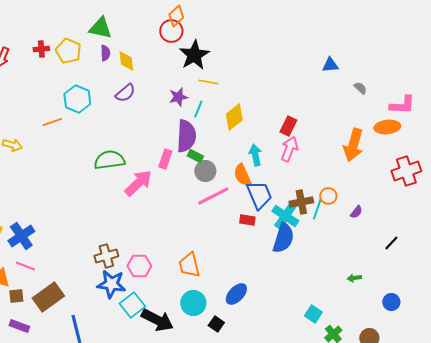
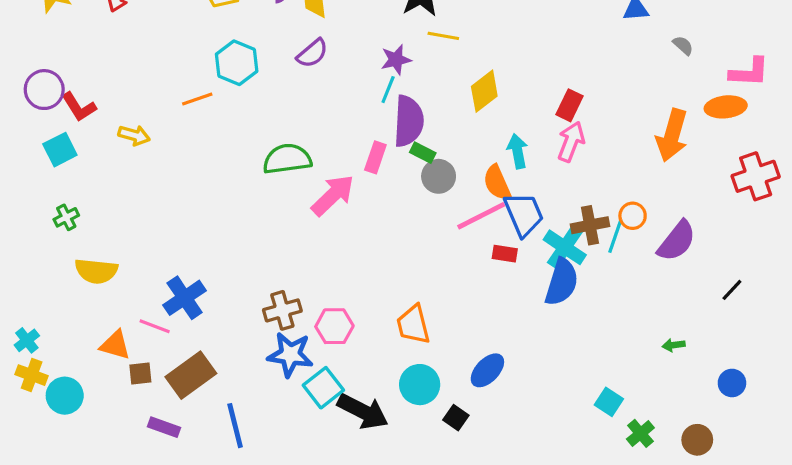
cyan line: (198, 109) -> (388, 90), moved
pink line: (213, 196) -> (481, 216), moved
purple semicircle: (356, 212) -> (677, 241), size x2.0
blue cross: (21, 236) -> (185, 298), moved
purple rectangle: (19, 326) -> (164, 427), moved

